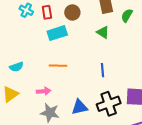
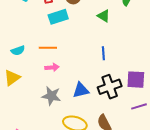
orange line: (58, 66) -> (48, 48), moved
pink arrow: (44, 91) -> (52, 67), moved

